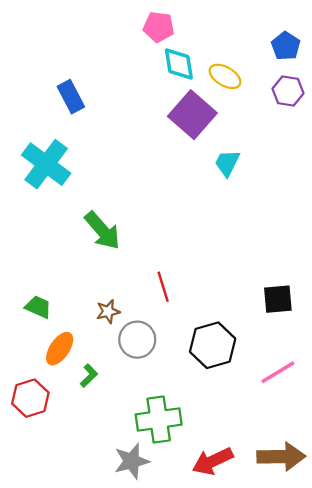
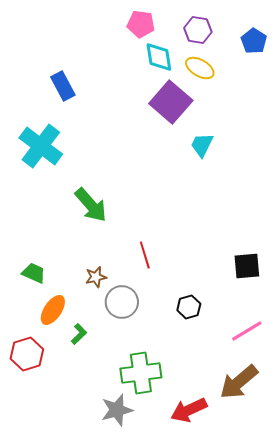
purple hexagon: (288, 91) -> (198, 30), moved
black hexagon: (213, 345) -> (189, 307), size x0.6
brown arrow: (281, 457) -> (239, 382), moved, turned 141

